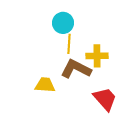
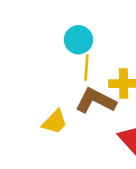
yellow trapezoid: (45, 85) -> (55, 122), turned 130

